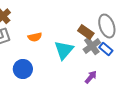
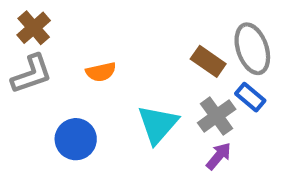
gray cross: (92, 46) -> (217, 116), moved
cyan triangle: (64, 50) -> (158, 124), moved

